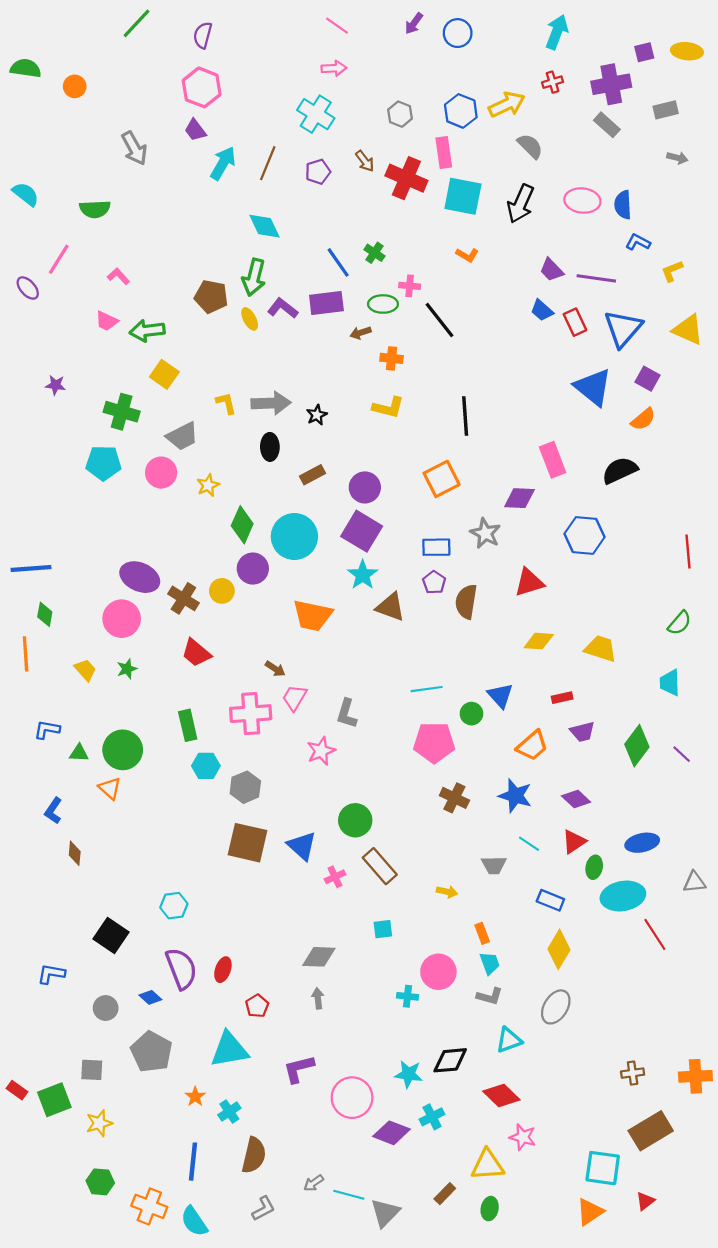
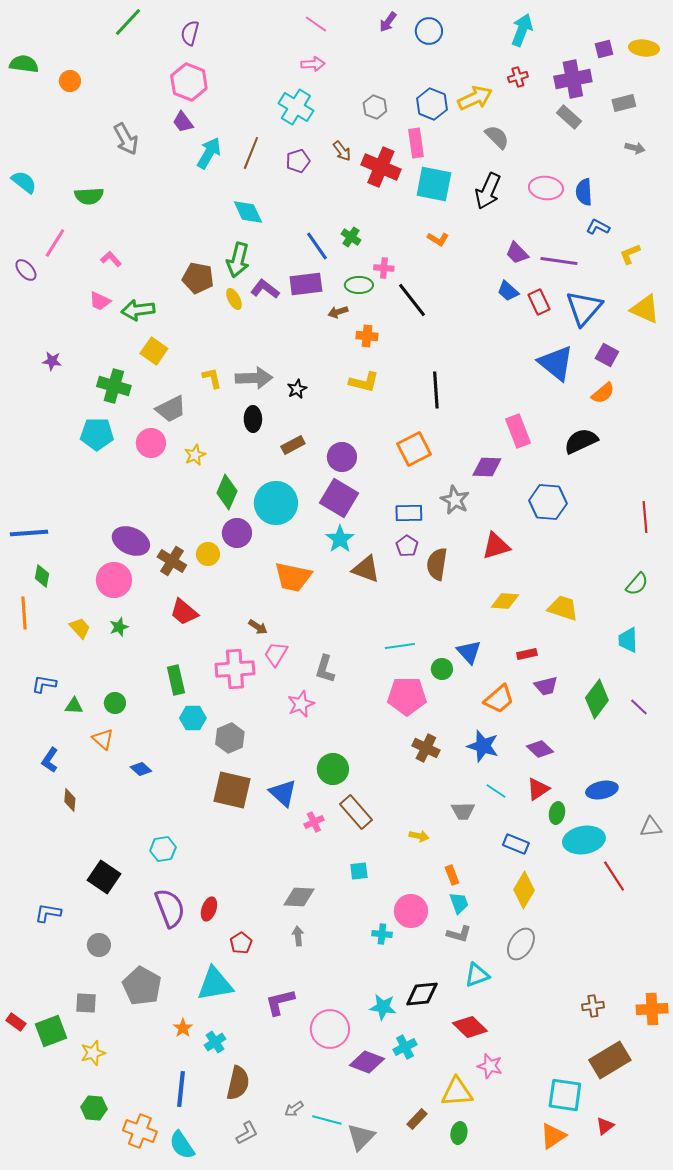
green circle: (123, 750) -> (115, 703), size x0.6
blue diamond: (150, 997) -> (141, 769), moved

